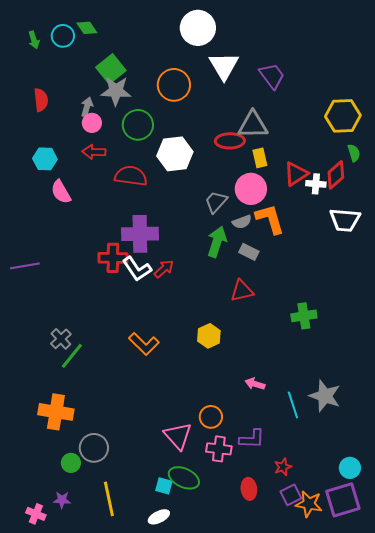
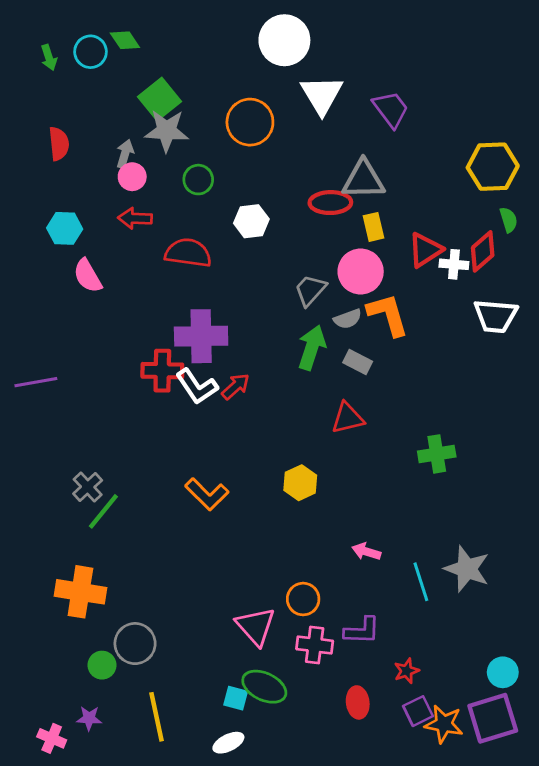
green circle: (138, 125) -> (198, 180), size x0.7
white hexagon: (175, 154) -> (251, 221), size x0.7

